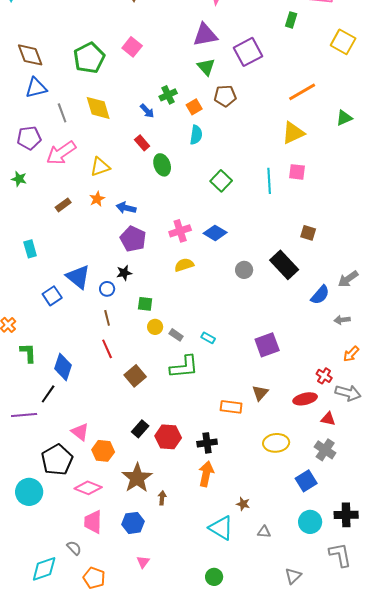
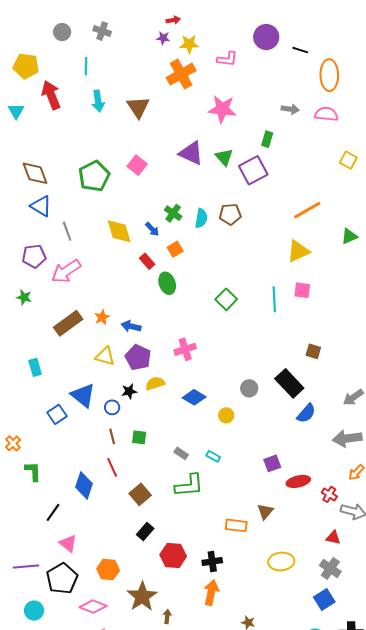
green rectangle: (291, 20) -> (267, 139), moved
purple triangle: (205, 35) -> (191, 153), moved, turned 36
yellow square: (343, 42) -> (348, 160), size x0.7
green triangle: (206, 67) -> (224, 157), moved
blue triangle: (36, 88) -> (41, 206), turned 45
green cross: (168, 95) -> (173, 213), turned -30
orange square: (194, 107) -> (175, 249), moved
yellow diamond: (98, 108) -> (119, 231), moved
cyan semicircle: (196, 135) -> (201, 218), moved
yellow triangle: (100, 167) -> (105, 356), moved, turned 35
brown rectangle: (63, 205) -> (68, 323), size x1.8
blue diamond: (215, 233) -> (194, 397), moved
yellow semicircle: (184, 265) -> (155, 383), moved
blue semicircle: (320, 295) -> (306, 413), moved
green square: (145, 304) -> (139, 437), moved
gray arrow: (342, 320) -> (347, 438), size x1.8
yellow circle: (155, 327) -> (226, 415), moved
purple square: (267, 345) -> (272, 463), size x0.7
blue diamond: (63, 367) -> (84, 485), moved
red ellipse: (305, 399) -> (298, 481), moved
purple line: (24, 415) -> (26, 567), moved
black rectangle: (140, 429) -> (145, 531), moved
pink triangle: (80, 432) -> (68, 543), moved
blue square: (306, 481) -> (324, 600), moved
cyan circle: (29, 492) -> (34, 611), size x0.7

